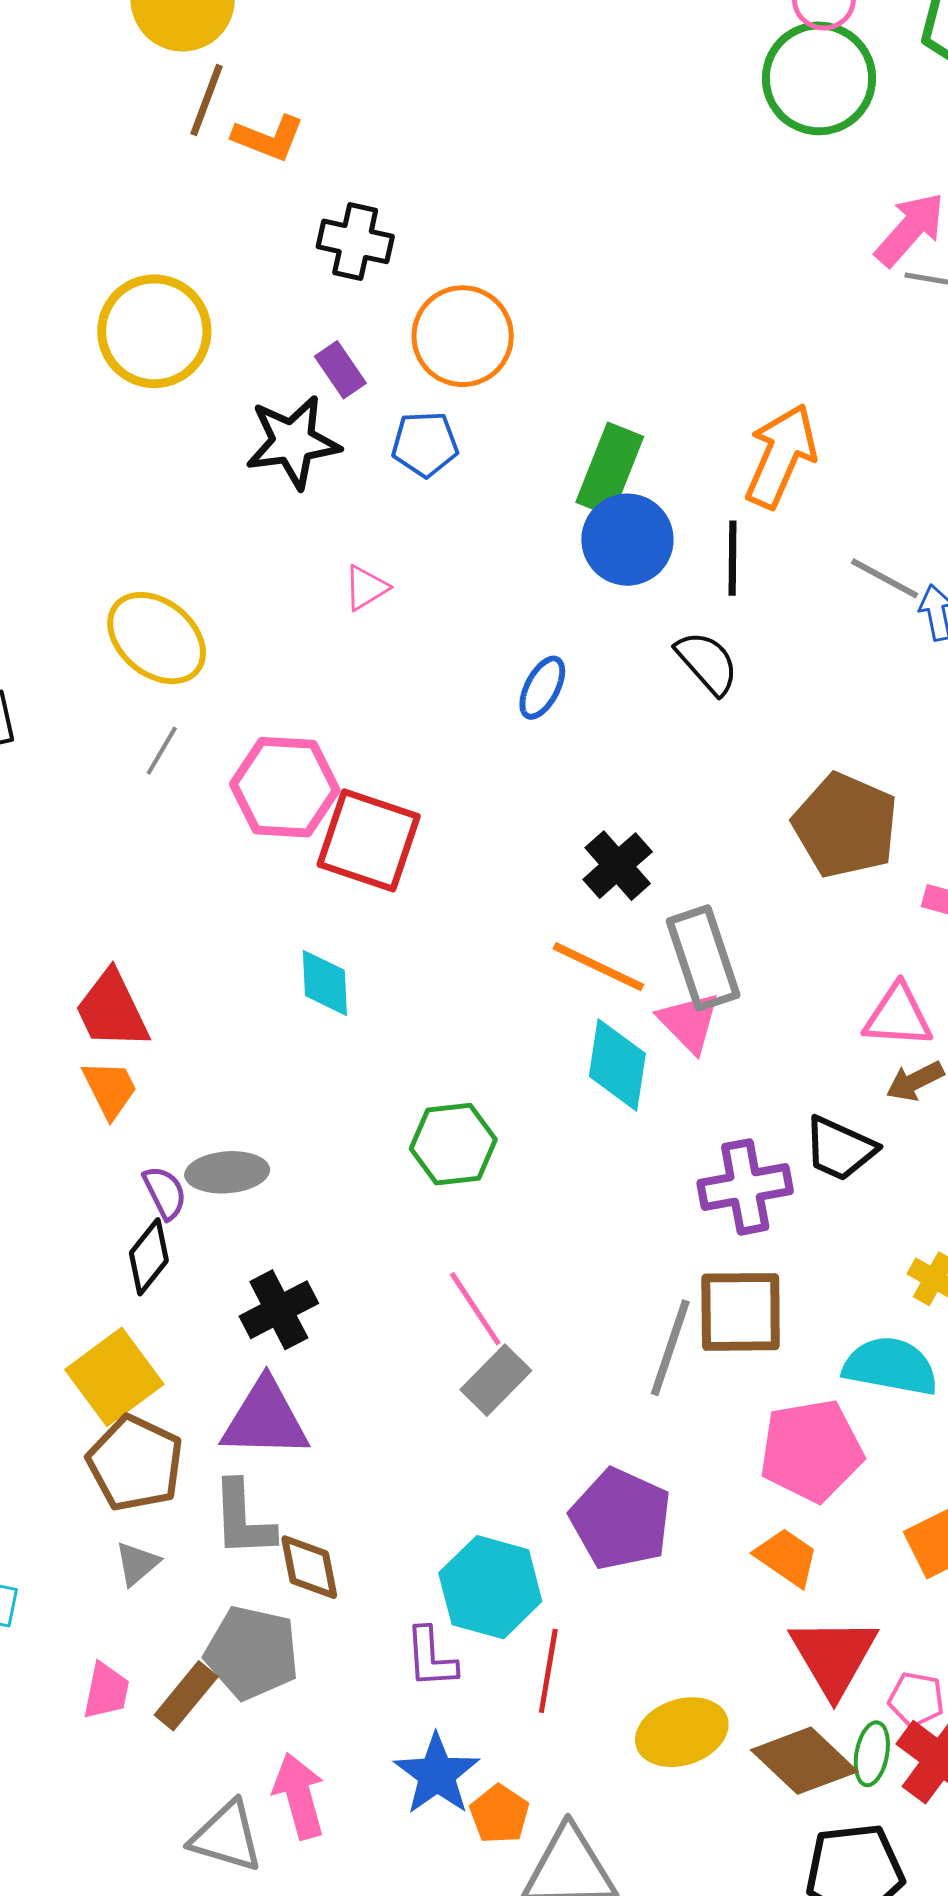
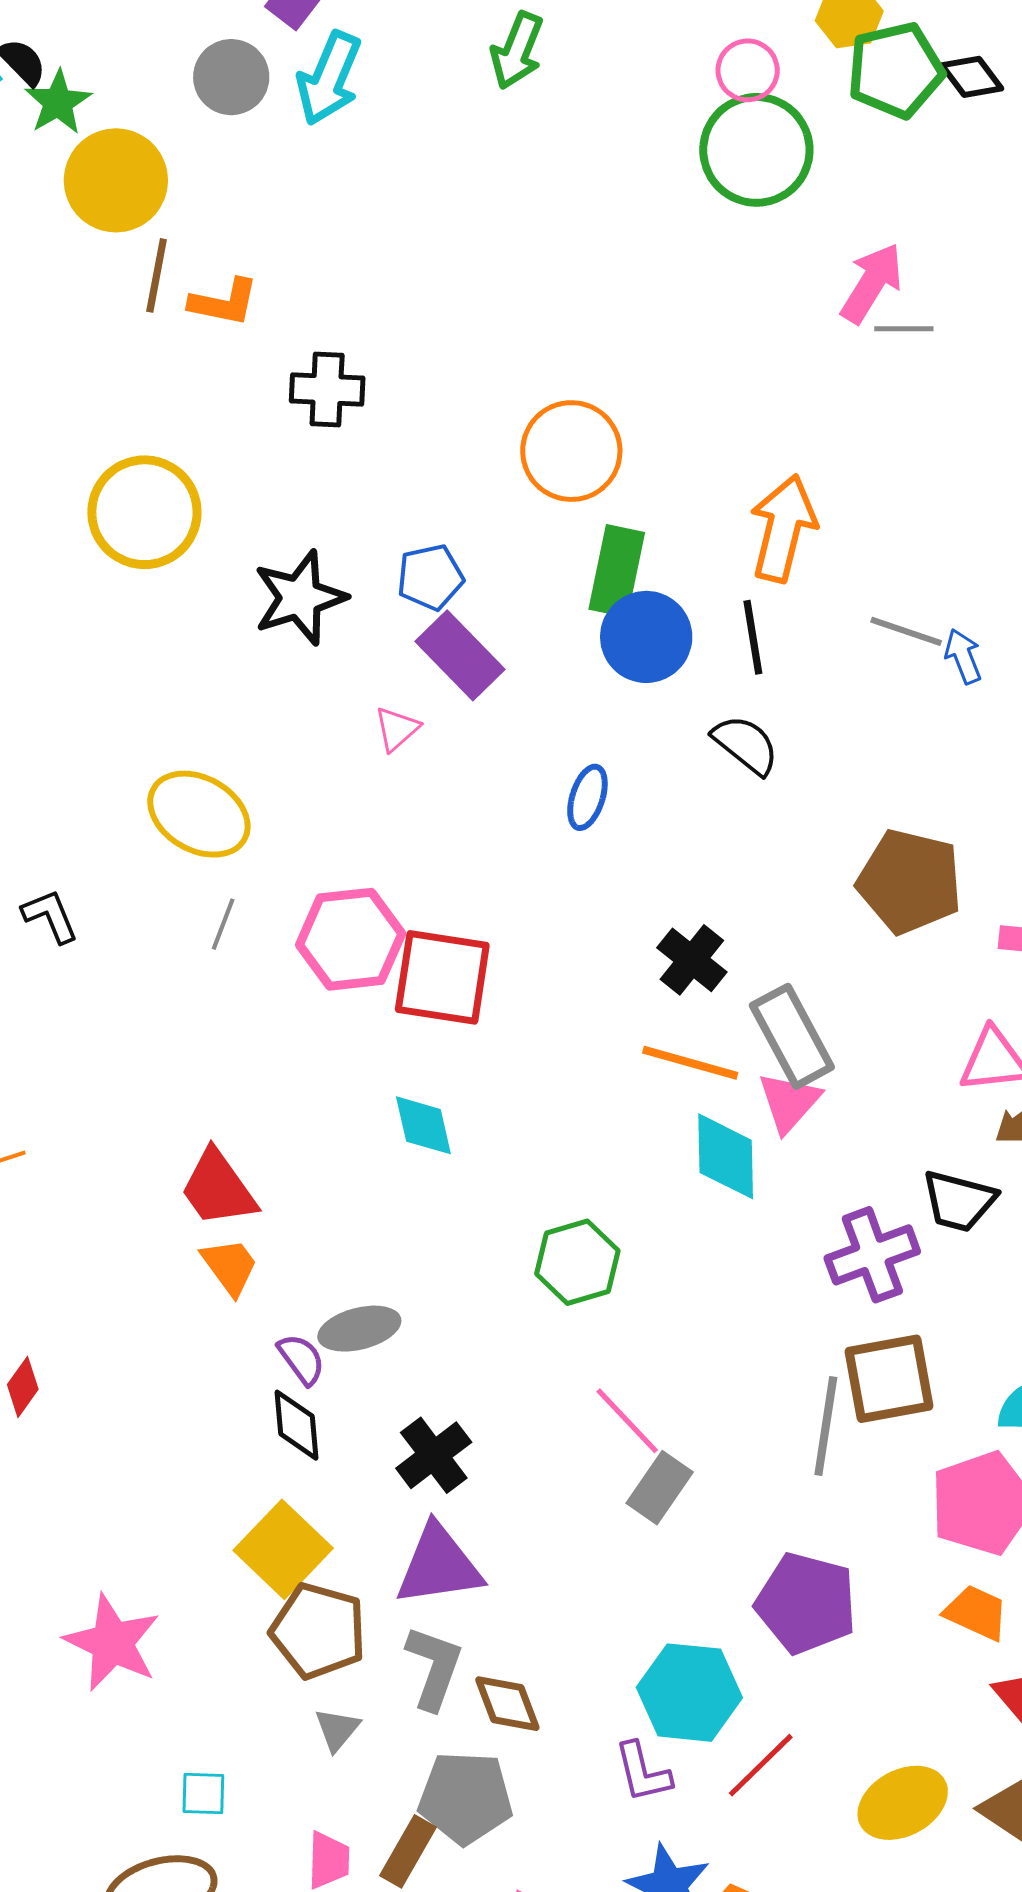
orange circle: (463, 336) -> (571, 451), moved
purple rectangle: (340, 370) -> (460, 655), moved, size x1.6
pink triangle: (689, 1022) -> (789, 1102), turned 36
black diamond: (149, 1257) -> (297, 1425), turned -34
gray L-shape: (243, 1519) -> (434, 1667), turned -148
red line: (548, 1671) -> (761, 1765), turned 46

